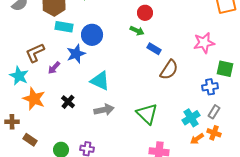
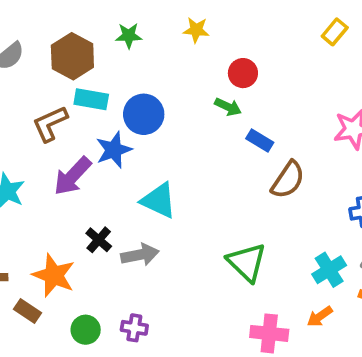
brown L-shape: (35, 53) -> (50, 124), moved
purple arrow: (54, 68) -> (72, 176), size x1.6
orange star: (34, 99) -> (54, 275), moved
gray arrow: (104, 110) -> (140, 255), moved
orange arrow: (197, 139) -> (320, 317), moved

